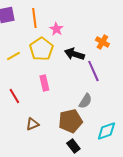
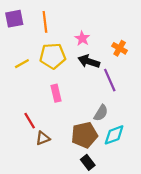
pink star: (56, 29) -> (82, 38), moved
yellow pentagon: (41, 49) -> (53, 56), turned 30
red line: (14, 96) -> (30, 121), moved
cyan diamond: (106, 131) -> (114, 135), moved

